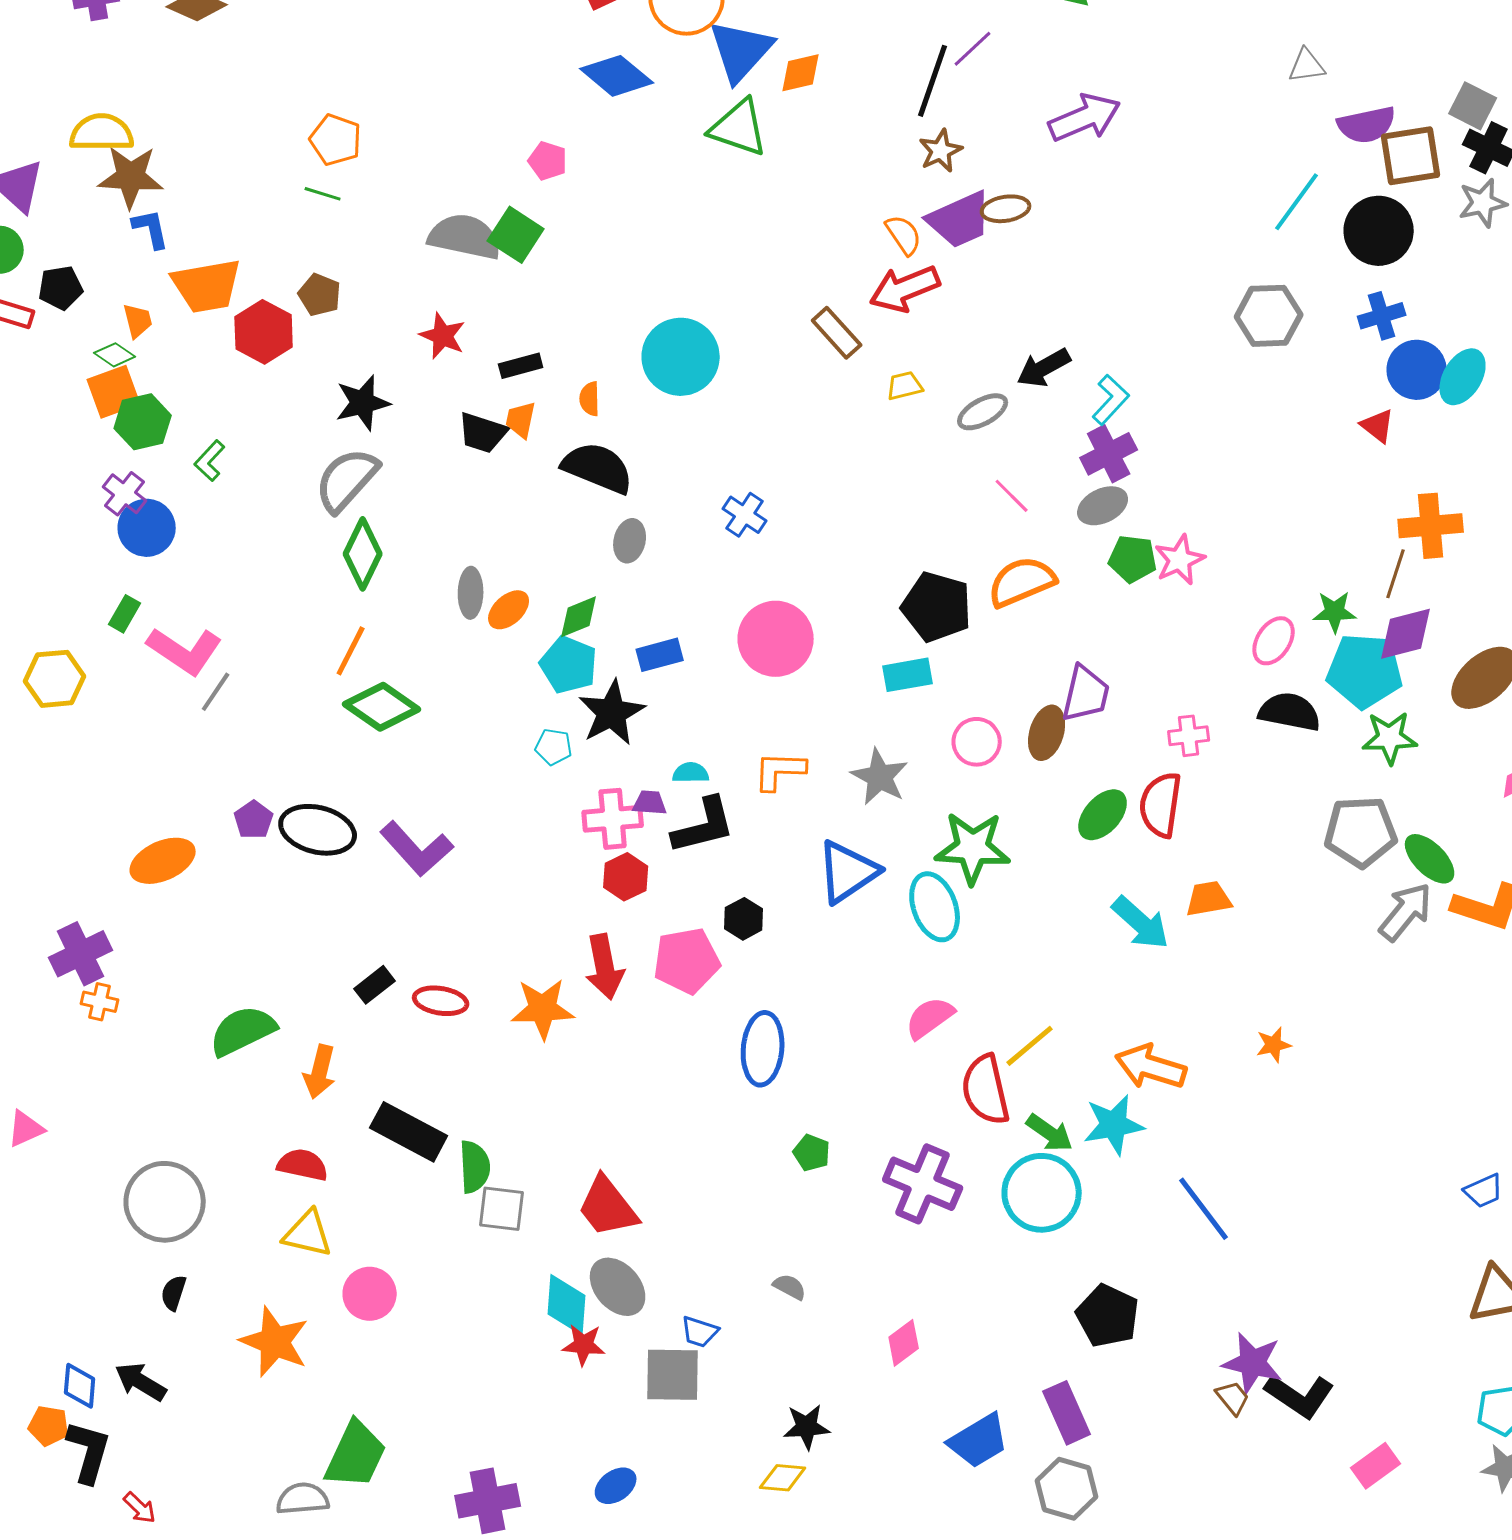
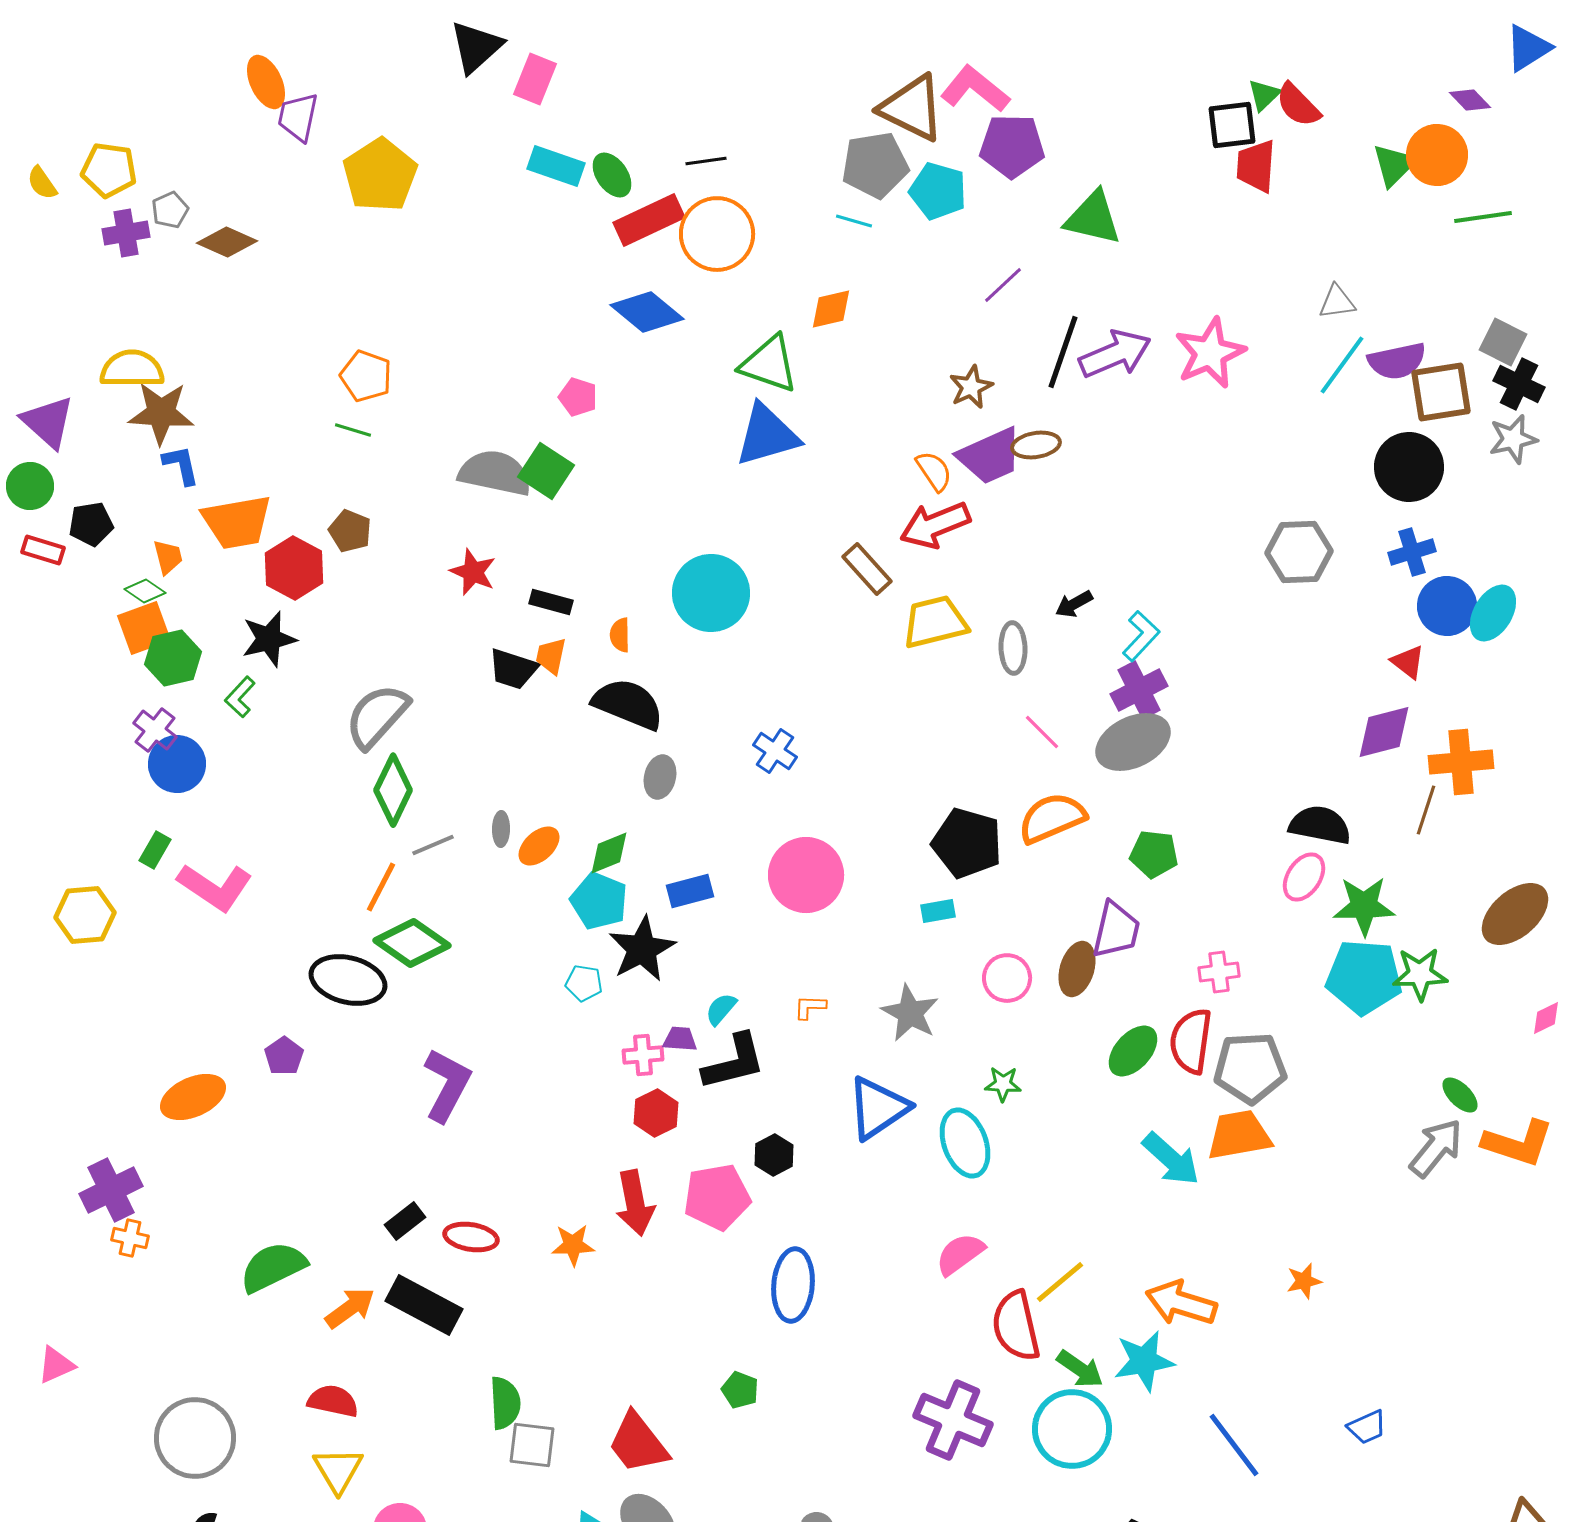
blue triangle: (741, 51) -> (767, 435), moved, turned 32
black line: (933, 81) -> (1063, 352), moved
cyan line: (1297, 202) -> (1342, 365), moved
black rectangle: (521, 366) -> (551, 602), turned 30
black arrow: (1044, 368) -> (1074, 604), size x0.7
yellow trapezoid: (905, 386) -> (935, 622), size x1.8
black star: (363, 403) -> (269, 639), moved
gray ellipse: (983, 412) -> (1013, 648), turned -63
gray ellipse: (1103, 506) -> (1133, 742), size x1.5
green pentagon: (1133, 559) -> (1154, 854), moved
pink star: (1180, 560) -> (1210, 353), moved, size x1.4
gray ellipse: (471, 593) -> (501, 829), size x0.7
green star: (1335, 612) -> (1364, 906), moved, size x1.4
purple diamond: (1406, 634) -> (1384, 732), moved
cyan pentagon: (1365, 671) -> (1364, 977), moved
cyan rectangle: (908, 675) -> (938, 911), size x0.7
gray line: (216, 692) -> (433, 845), moved, turned 33
black semicircle: (1290, 712) -> (1320, 825), moved
orange L-shape: (780, 771) -> (810, 1007), size x0.6
cyan semicircle: (691, 773) -> (721, 1009), turned -48
pink cross: (613, 819) -> (643, 1055), size x0.7
black ellipse: (318, 830) -> (348, 980), moved
gray pentagon: (1361, 832) -> (1250, 1068), moved
green star: (973, 848) -> (1003, 1084), size x0.5
purple L-shape: (417, 849) -> (447, 1085), turned -110
green ellipse: (1430, 859) -> (1460, 1095), size x0.7
orange trapezoid: (1209, 899) -> (1239, 1135), size x1.4
orange star: (543, 1009) -> (573, 1245), size x0.7
orange arrow: (320, 1072) -> (350, 1308), turned -140
black rectangle: (409, 1132) -> (424, 1305), moved
green pentagon: (812, 1153) -> (740, 1390), moved
blue trapezoid: (1484, 1191) -> (1367, 1427), moved
yellow triangle: (308, 1234) -> (338, 1470), turned 46

